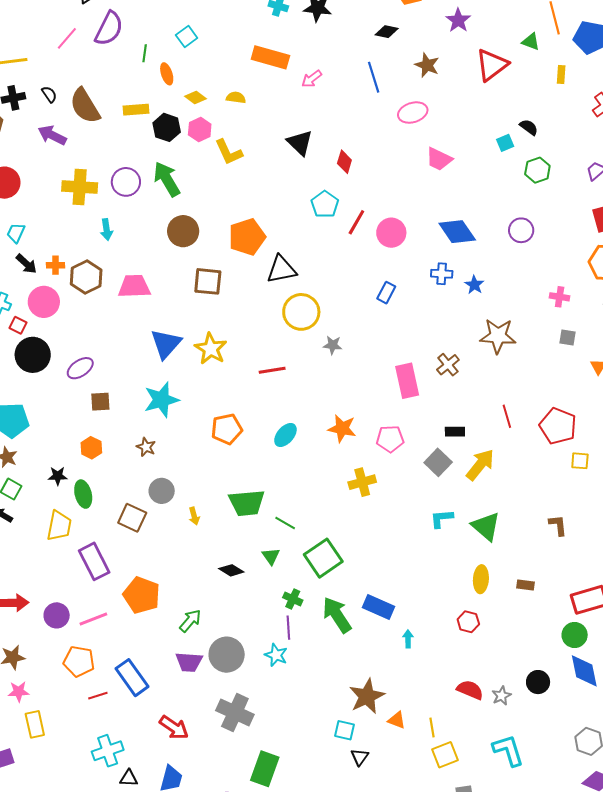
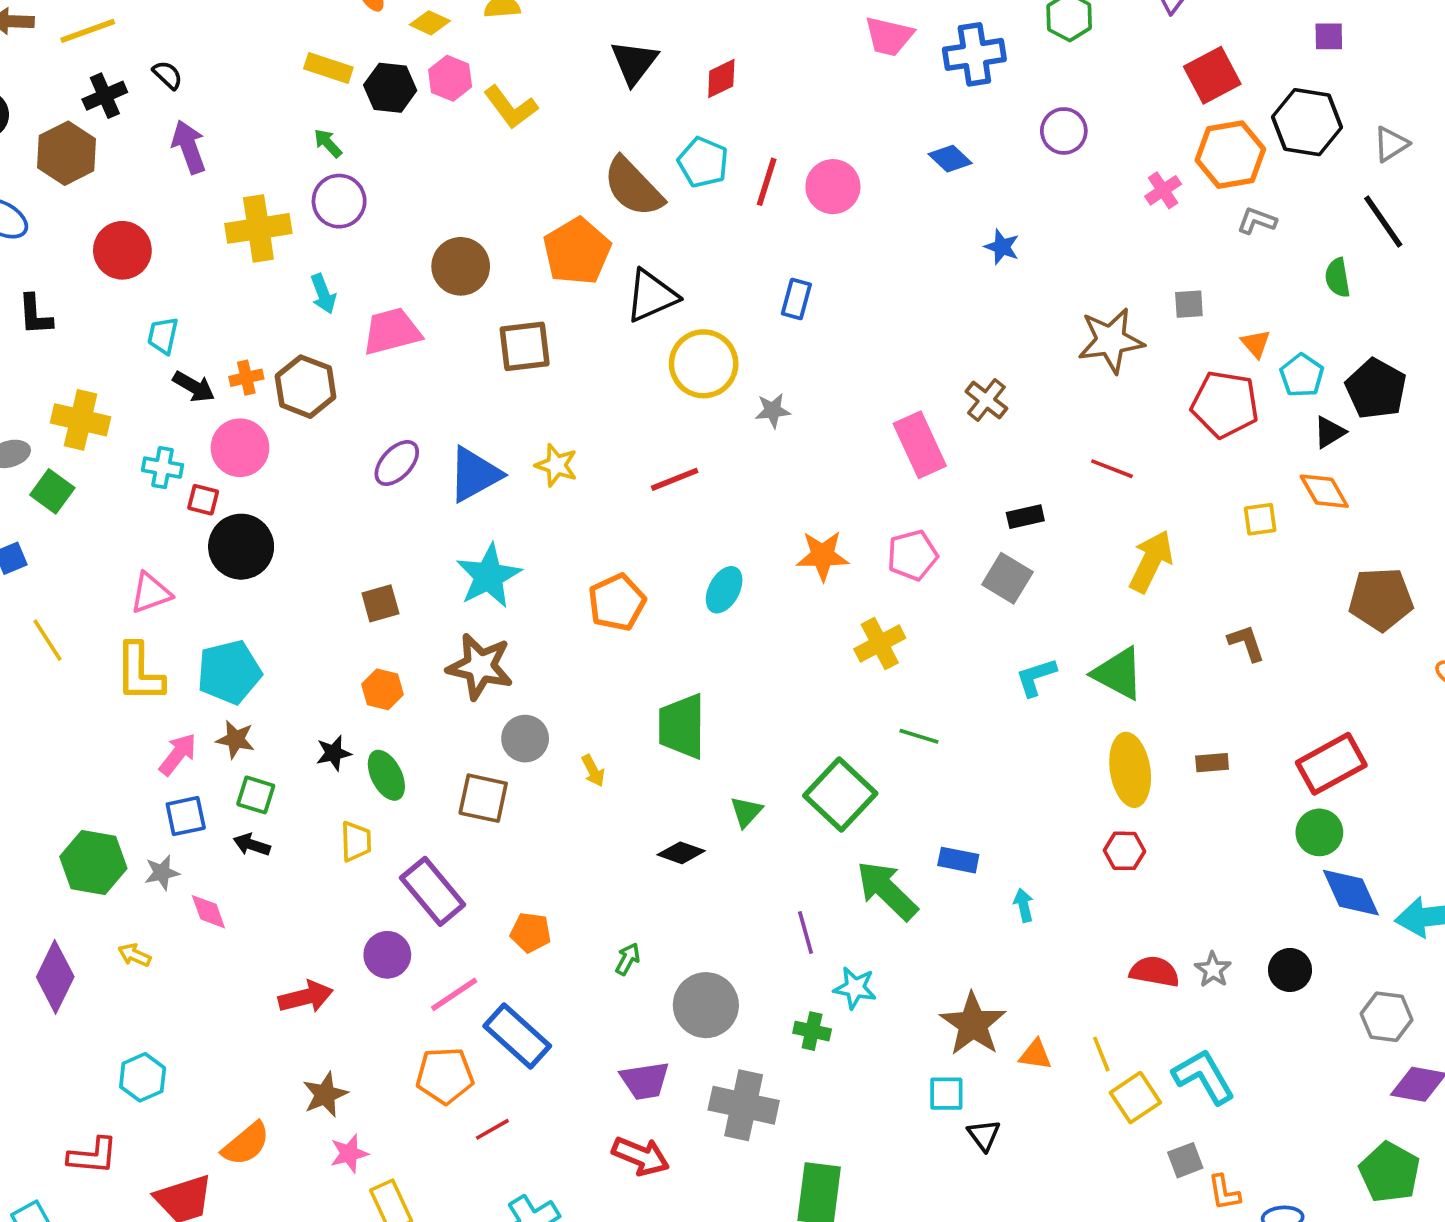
brown semicircle: (85, 106) -> (633, 187), moved
yellow rectangle: (136, 110) -> (328, 68), turned 35
purple arrow: (52, 135) -> (189, 147), turned 56
black triangle: (300, 143) -> (634, 62), turned 36
red diamond: (344, 162) -> (721, 79), turned 60
green arrow: (167, 179) -> (328, 143), moved, size x0.5
blue diamond: (457, 232) -> (950, 159), size x0.6
blue cross: (442, 274) -> (974, 54), moved, size x1.5
pink trapezoid: (134, 286) -> (392, 331), moved
blue rectangle: (386, 293) -> (796, 299), moved
pink cross: (560, 297) -> (1163, 190), moved, turned -30
brown star: (498, 336) -> (1111, 340), moved
blue triangle: (166, 344) -> (475, 474), turned 32
yellow star: (211, 349) -> (556, 465), size x0.7
purple ellipse: (80, 368) -> (397, 463), moved
red line: (507, 416) -> (1112, 469), turned -40
red pentagon: (558, 426) -> (1225, 404), moved
brown star: (146, 447) -> (480, 666), size x1.8
yellow arrow: (480, 465) -> (1151, 561), moved
green trapezoid: (247, 503) -> (682, 726), turned 108
green line: (285, 523) -> (919, 736), moved
yellow trapezoid: (59, 526) -> (356, 841), size x0.7
green triangle: (271, 556) -> (746, 812), turned 30
yellow ellipse: (481, 579) -> (1130, 770), size x1.4
orange pentagon: (142, 595) -> (531, 932), size x0.6
green cross: (293, 599) -> (812, 1031), moved
blue rectangle: (379, 607) -> (958, 860), size x0.7
purple circle: (57, 615) -> (387, 955), moved
green arrow: (190, 621) -> (628, 959), size x0.7
cyan star: (276, 655) -> (855, 988), moved
purple trapezoid: (189, 662) -> (645, 1081), moved
blue rectangle: (132, 678) -> (517, 1036), moved
black circle: (538, 682) -> (1290, 970), moved
cyan L-shape: (508, 750) -> (1204, 1077), moved

